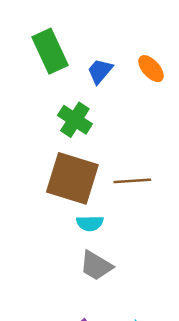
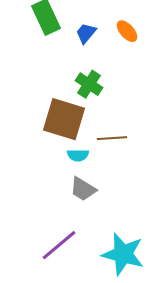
green cross: (75, 120) -> (89, 84), moved
brown line: (132, 181) -> (112, 138), moved

